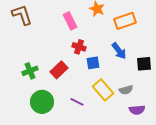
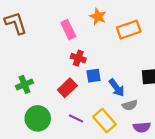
blue arrow: (119, 51) -> (117, 88), moved
red rectangle: (59, 70) -> (67, 88), moved
yellow rectangle: (103, 90) -> (105, 121), moved

